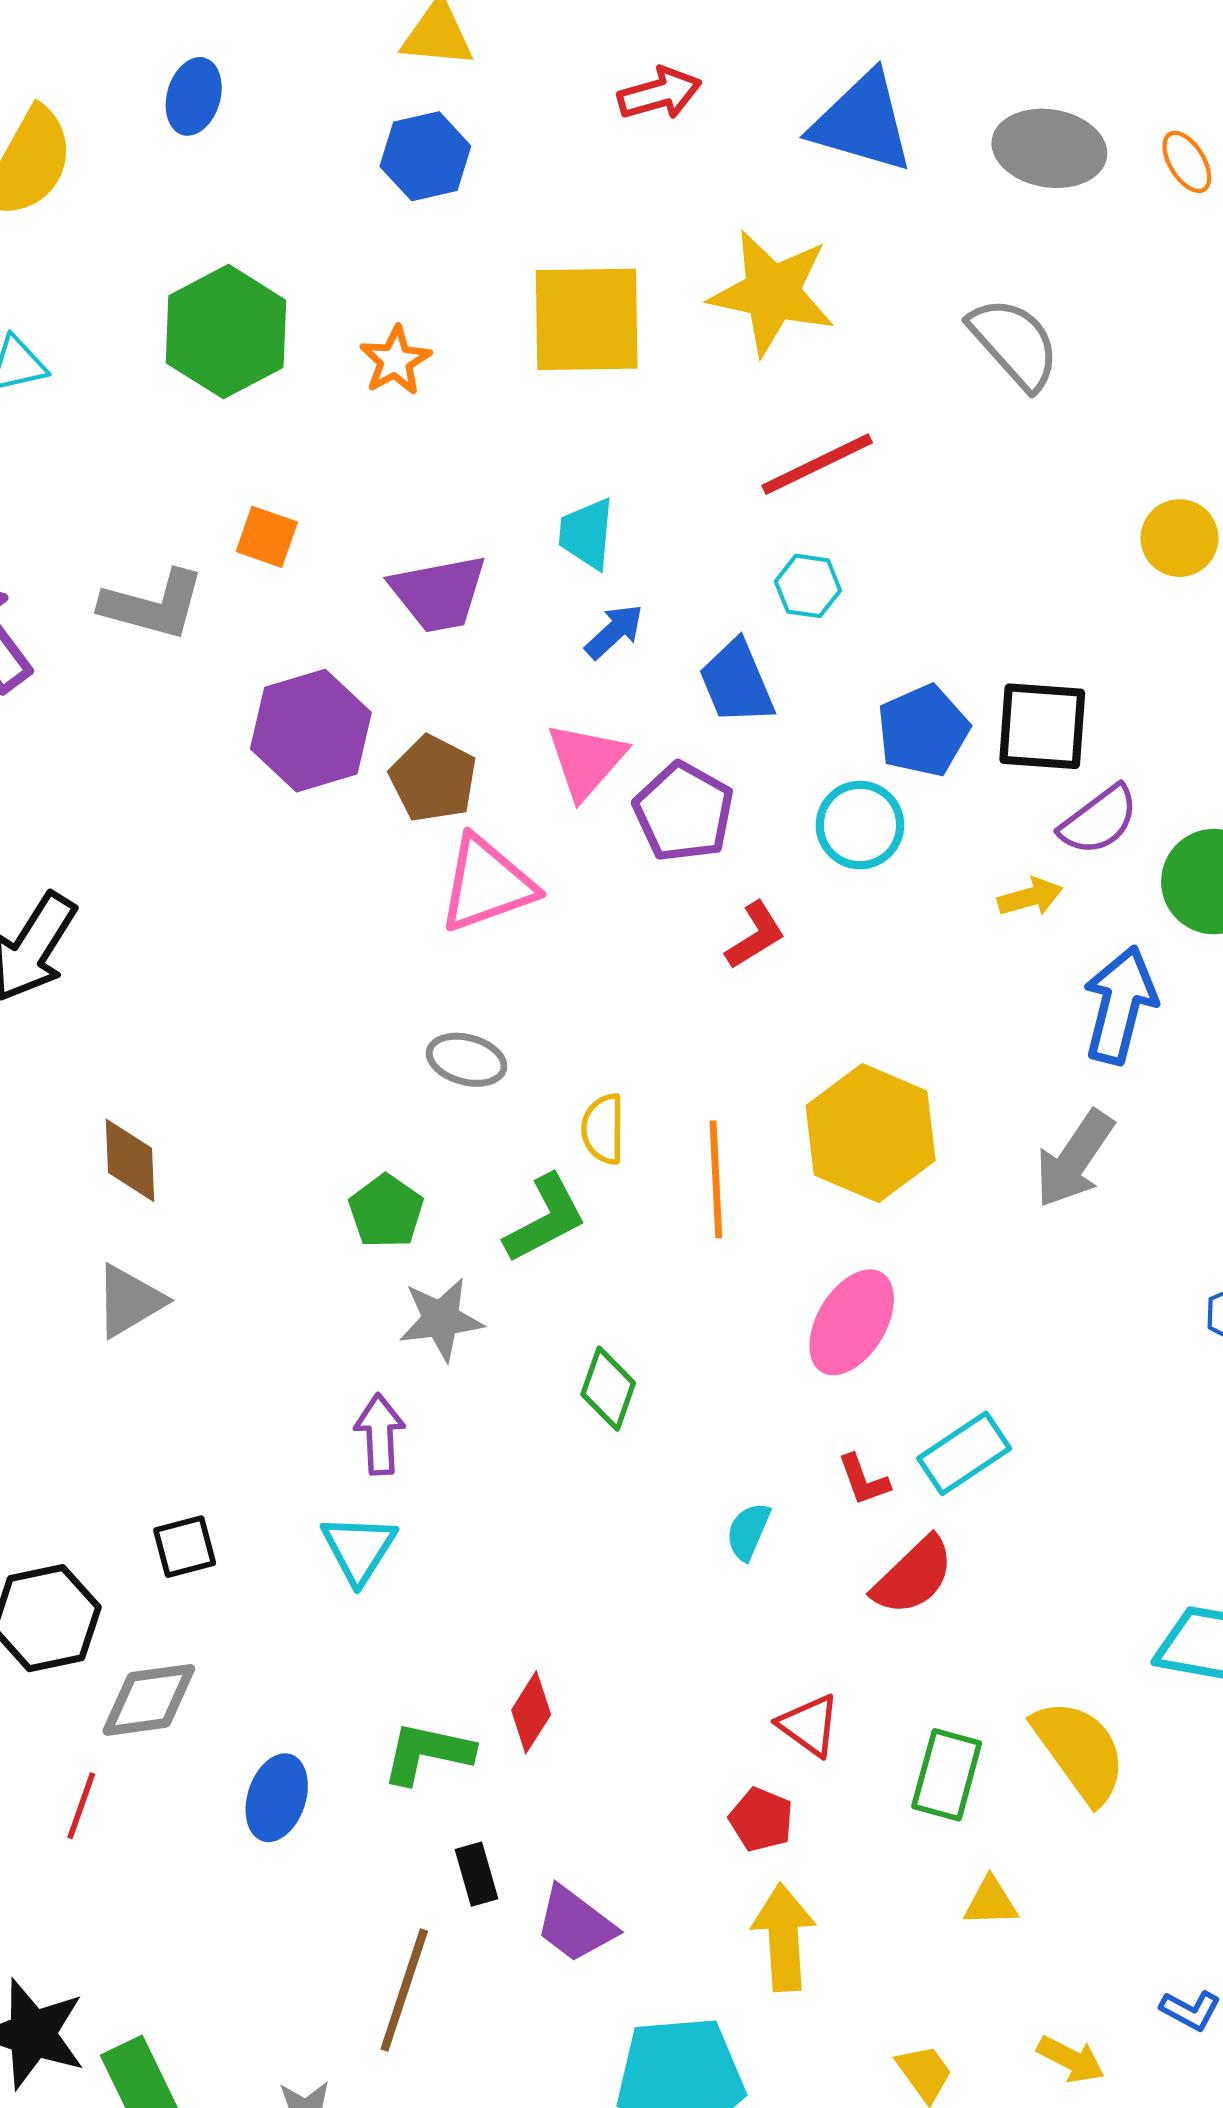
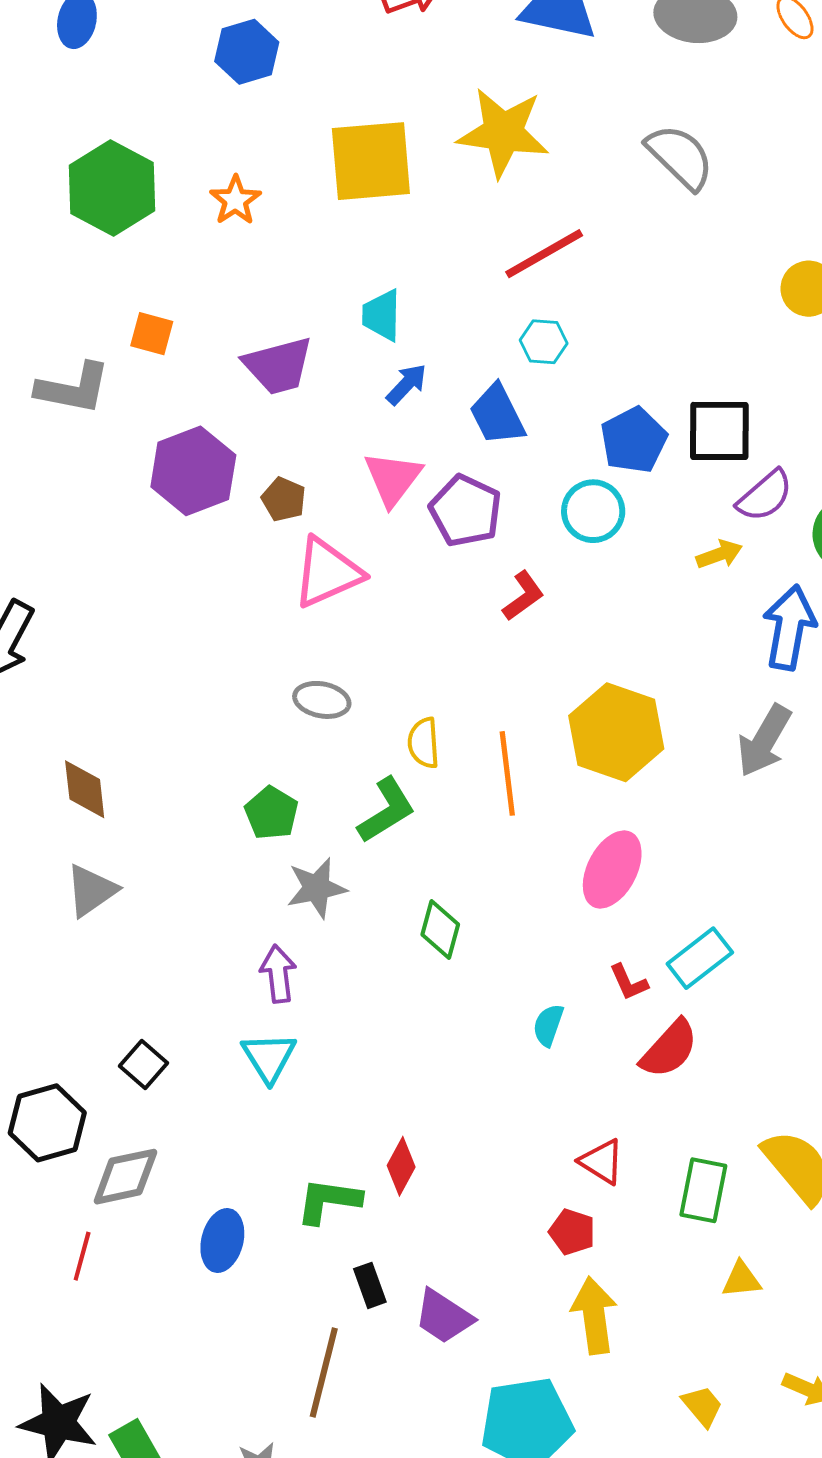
brown pentagon: (433, 779) -> (284, 499), size x0.7
black square: (185, 1547) -> (143, 1064), turned -30

